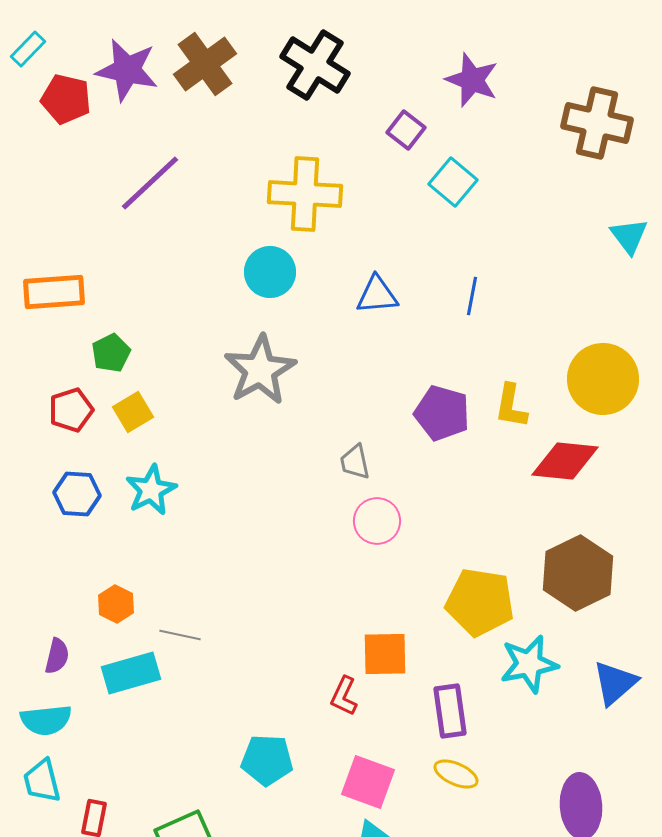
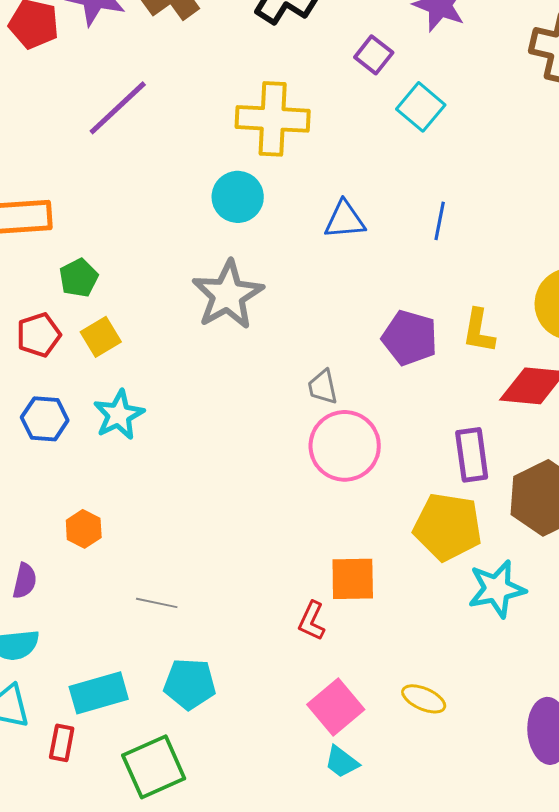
pink circle: (377, 521) -> (345, 446), size x1.5
gray line: (180, 635) -> (157, 603), moved
cyan rectangle: (131, 673) -> (99, 693), moved
purple rectangle: (450, 711) -> (472, 455), moved
cyan pentagon: (267, 760) -> (190, 684), moved
pink square: (368, 782) -> (336, 707), turned 30

